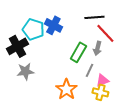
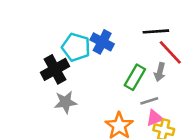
gray line: (89, 70) -> (149, 101), turned 48
pink triangle: (102, 80) -> (155, 118), moved

